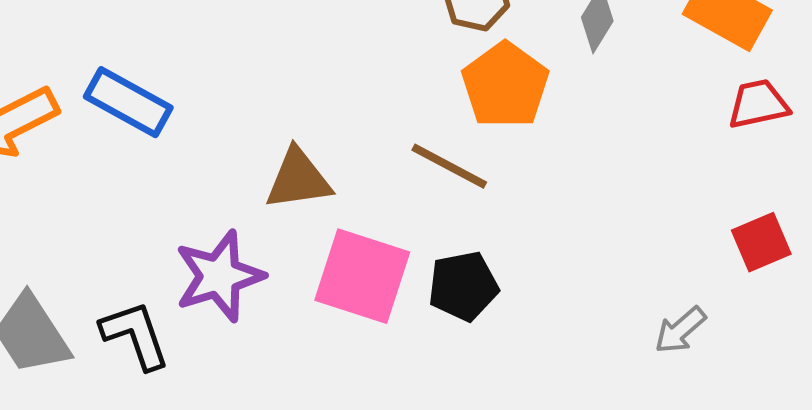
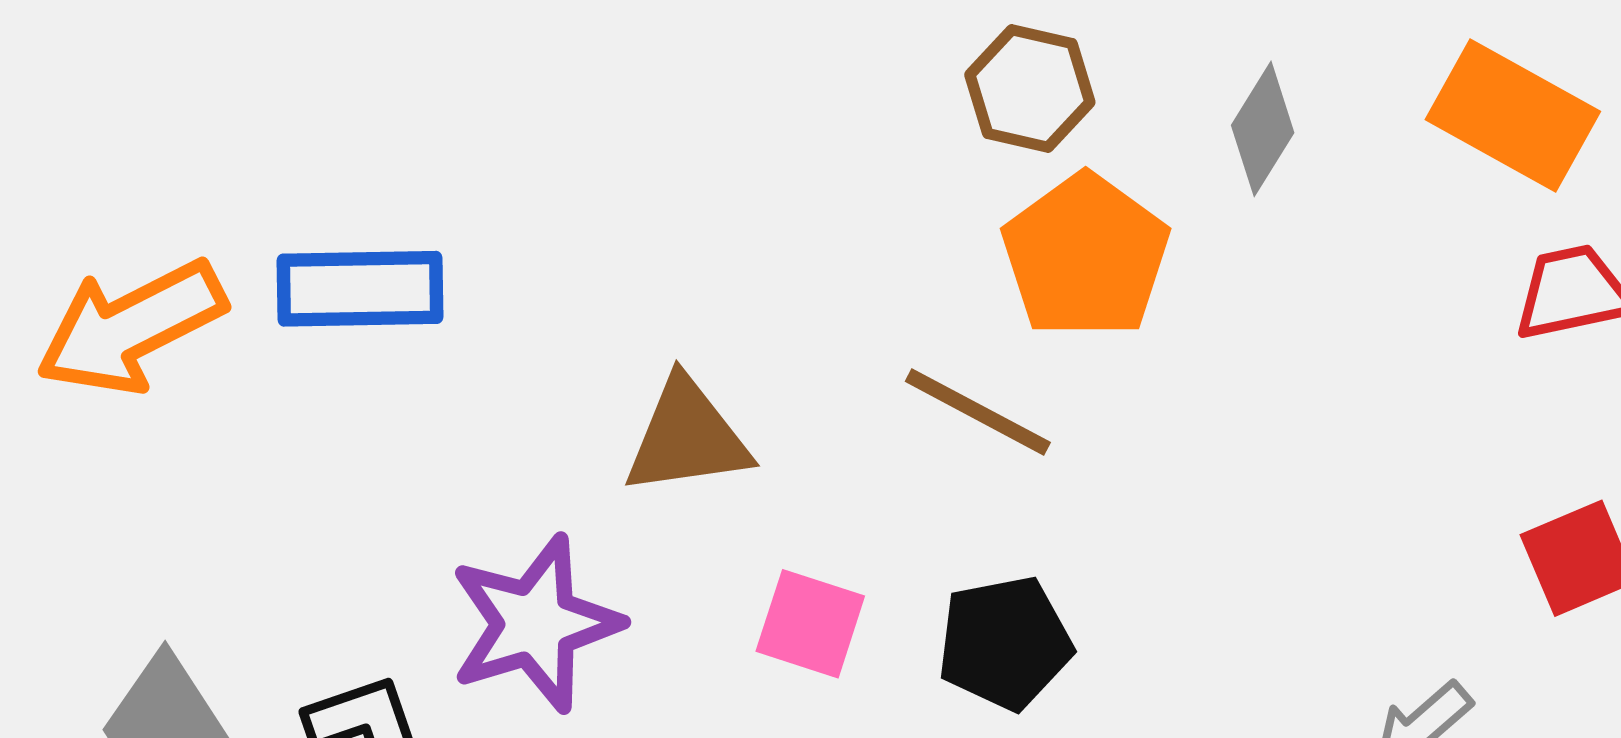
blue rectangle: (128, 102) -> (360, 289), turned -30
pink square: (362, 276) -> (810, 624), size x0.6

